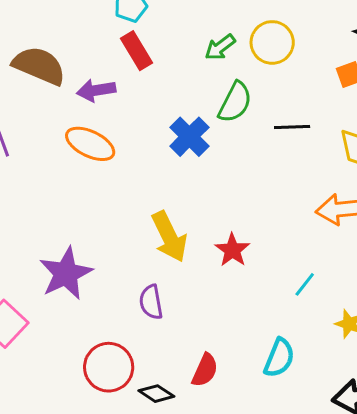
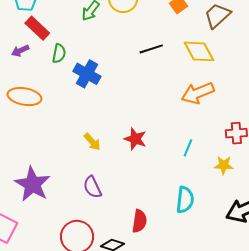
purple arrow: (96, 90) -> (20, 51), moved, size x0.7
green semicircle: (235, 102) -> (59, 53), moved, size x0.7
yellow arrow: (169, 237) -> (92, 142), size x0.6

